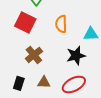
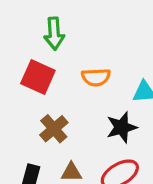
orange semicircle: (61, 24) -> (96, 77), turned -90

